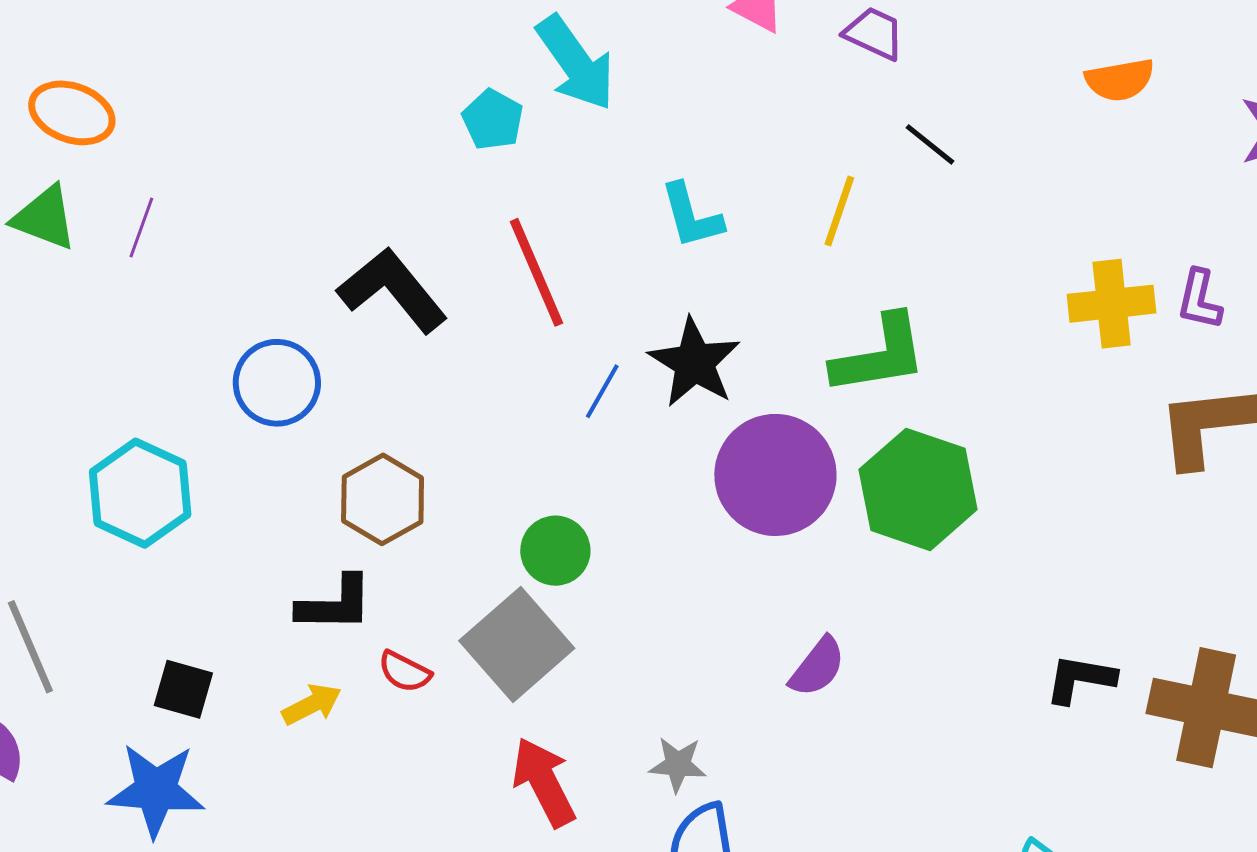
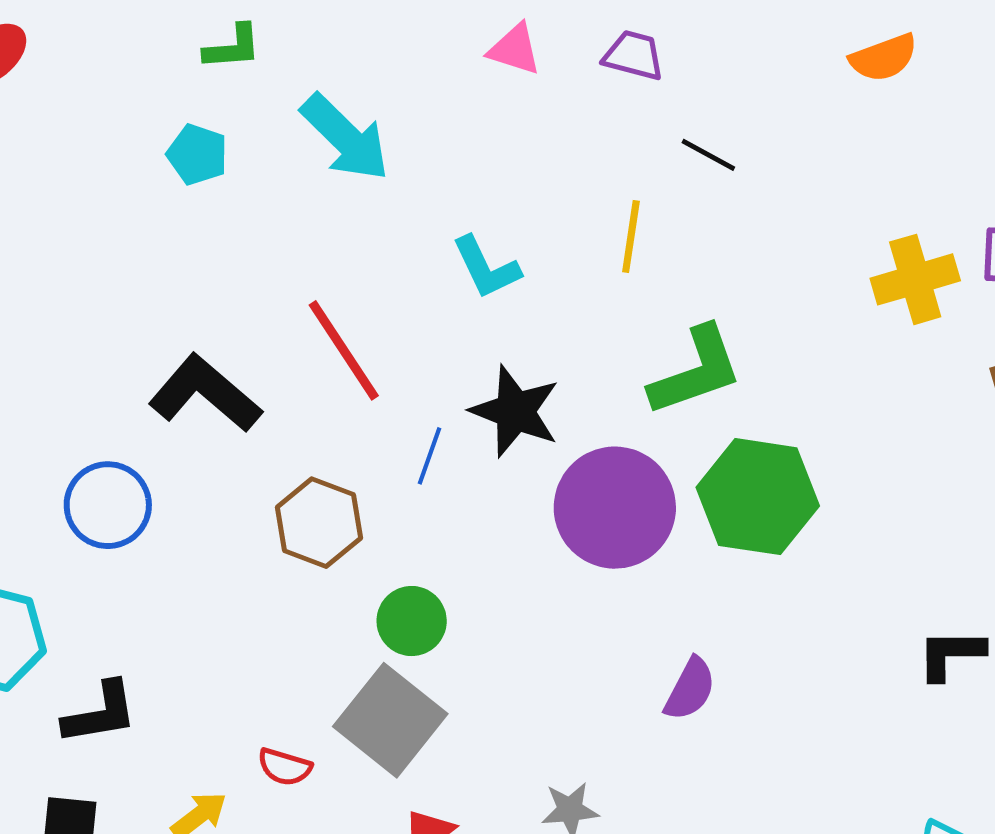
cyan pentagon: (493, 120) -> (197, 154), moved
brown hexagon: (383, 499) -> (319, 523), moved
black L-shape: (335, 604) -> (100, 713), moved

